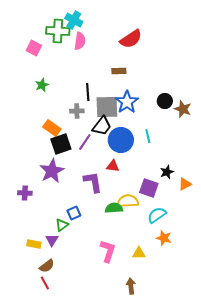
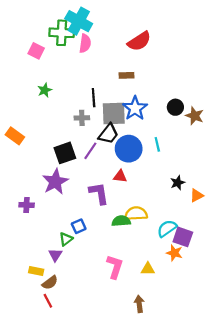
cyan cross: (74, 20) -> (79, 21), size x1.4
orange rectangle: (52, 128) -> (15, 136), moved
purple square: (149, 188) -> (183, 237), moved
yellow rectangle: (34, 244) -> (36, 271), moved

